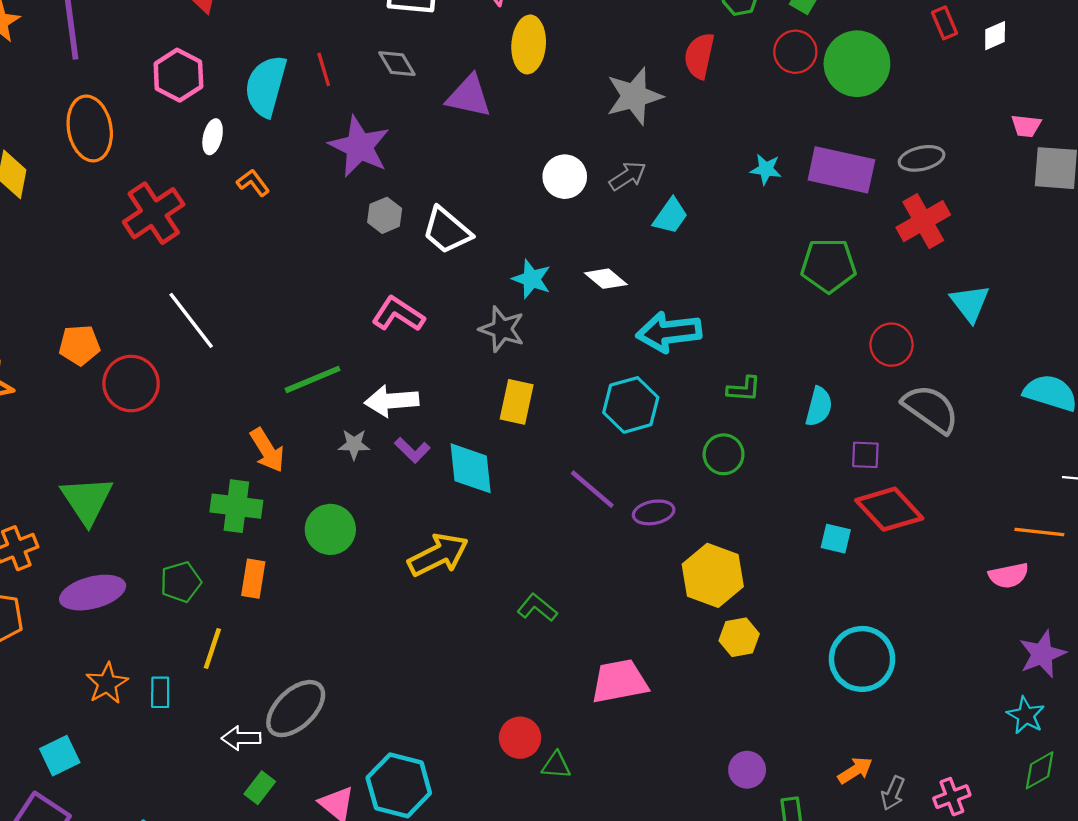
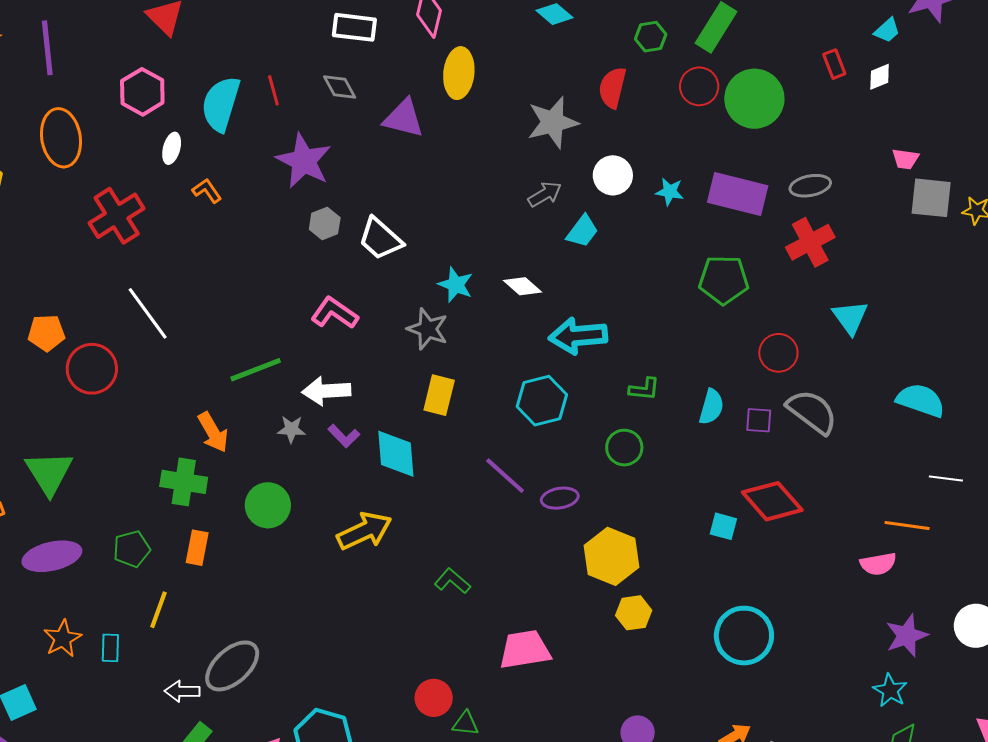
white circle: (565, 177) -> (613, 175), moved
purple square: (865, 455) -> (759, 420), moved

